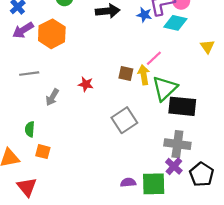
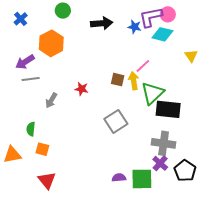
purple arrow: (23, 30) -> (25, 62), moved
red triangle: (27, 187) -> (47, 180), moved

